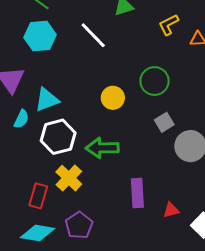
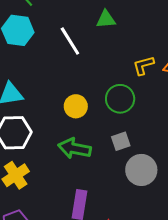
yellow L-shape: (169, 25) -> (143, 65), moved
green arrow: (102, 148) -> (74, 148), moved

